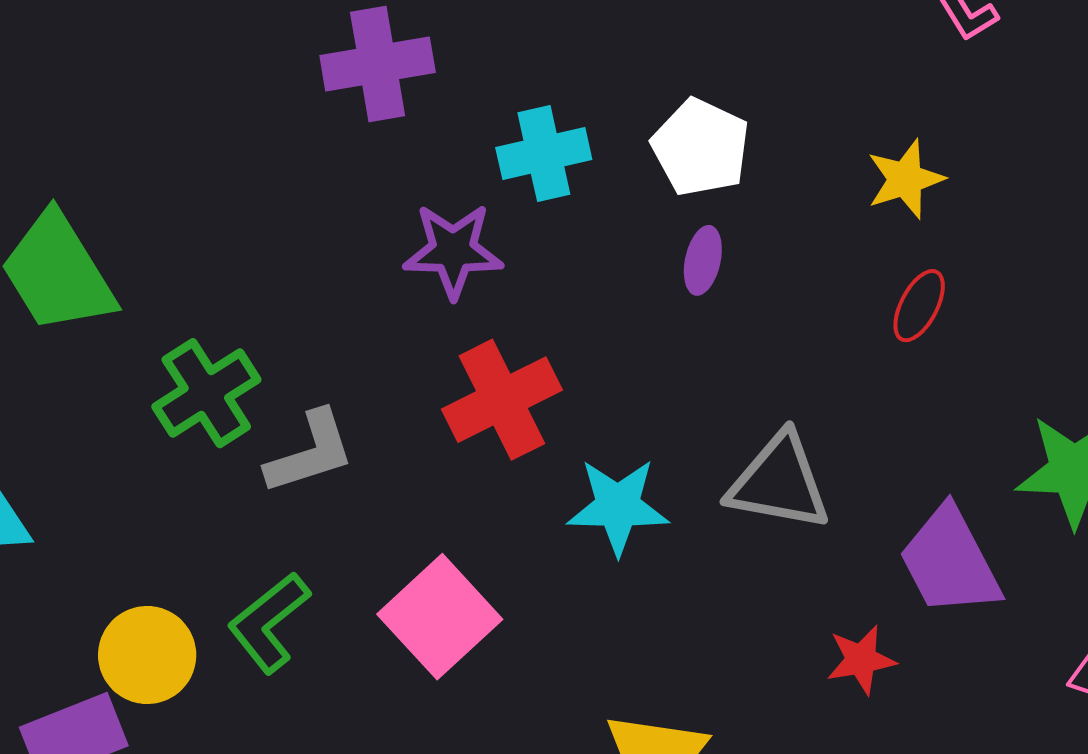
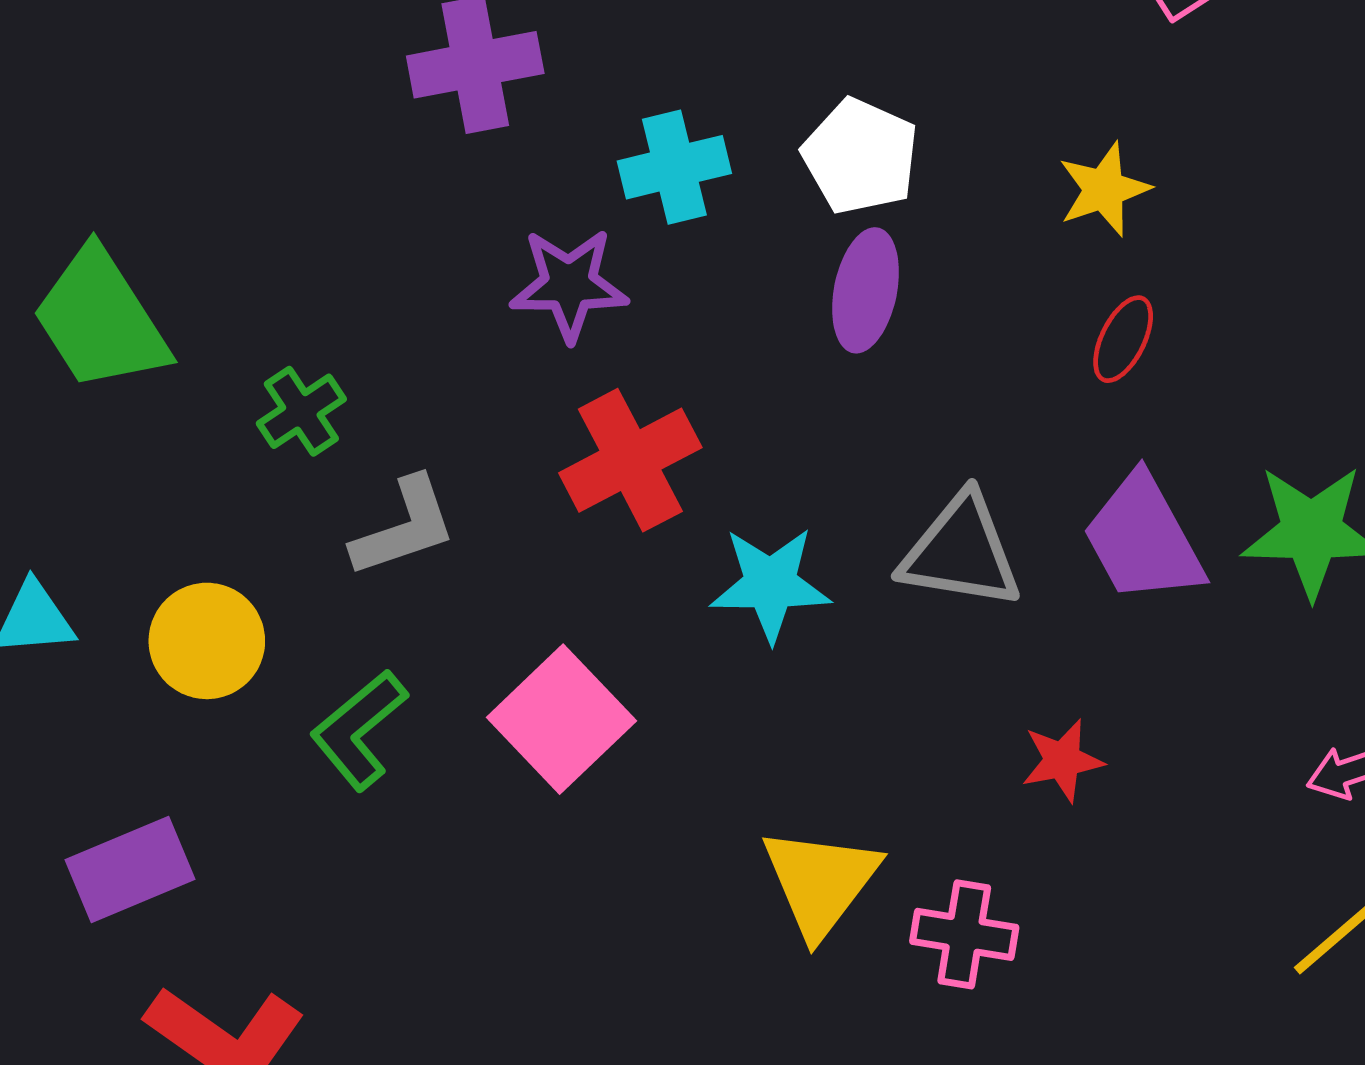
purple ellipse: (703, 260) -> (866, 290), size x1.5
green cross: (206, 393) -> (301, 411), moved, size x0.7
purple trapezoid: (950, 561) -> (1143, 539), moved
yellow circle: (147, 655) -> (207, 641), moved

